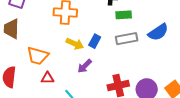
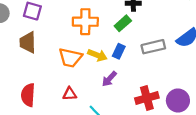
green rectangle: (124, 15) -> (123, 23), moved, turned -35
orange trapezoid: (38, 56) -> (70, 58), moved

